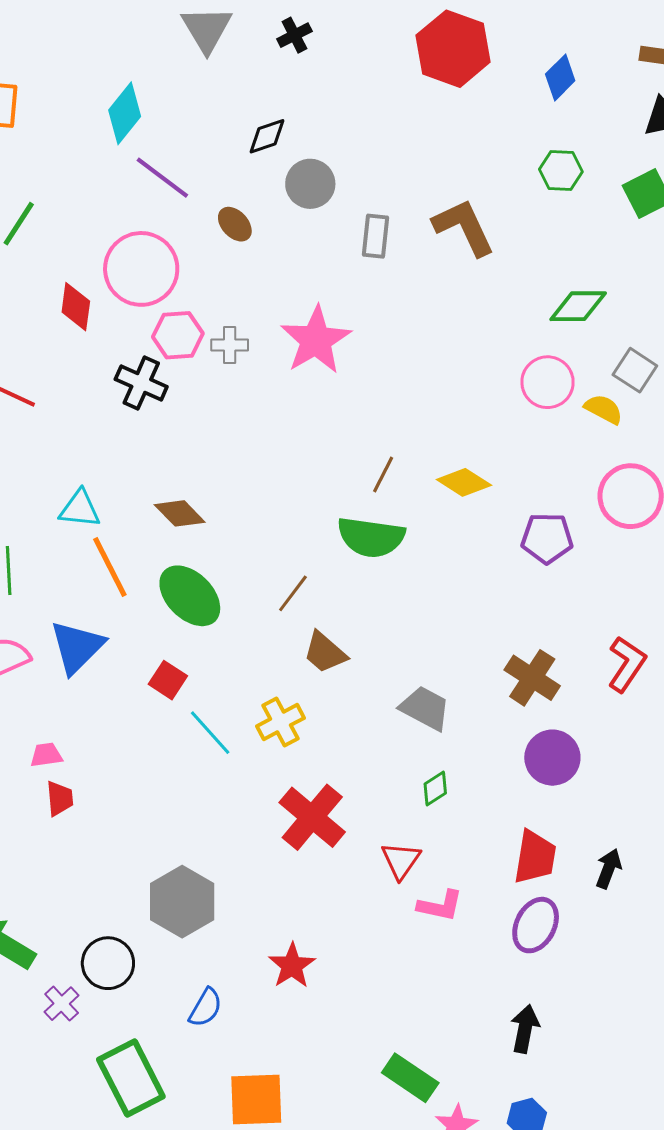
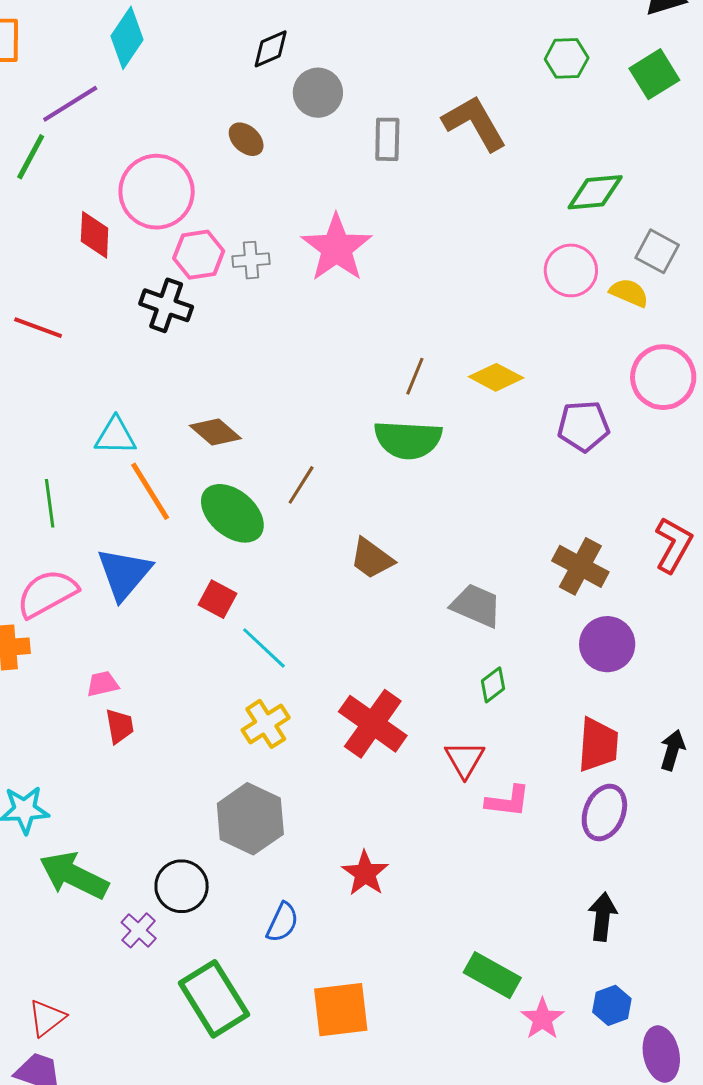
purple line: (162, 178) -> (70, 104), moved, turned -64
brown line: (293, 593) -> (301, 485), moved
yellow cross: (280, 722) -> (266, 724), moved

